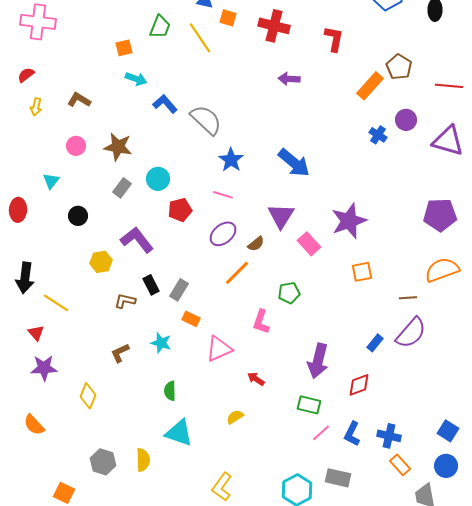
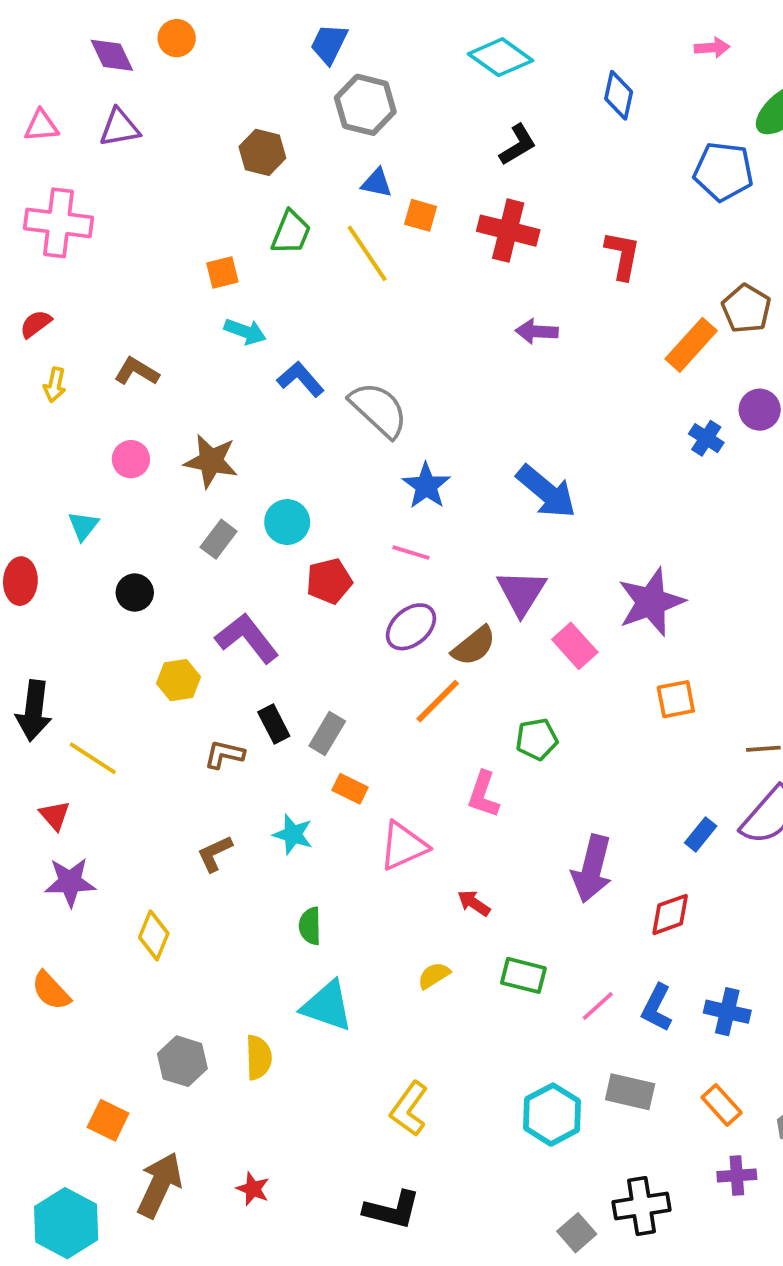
brown semicircle: (256, 244) -> (474, 646), size x1.4
green rectangle: (309, 405) -> (523, 975), moved
orange rectangle: (400, 465) -> (722, 1105), moved

